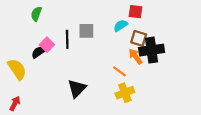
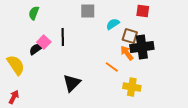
red square: (136, 12) -> (143, 11), moved
gray square: (86, 31) -> (88, 11), moved
yellow cross: (125, 93) -> (132, 87), moved, turned 30

